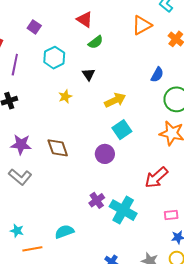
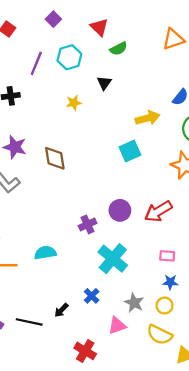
red triangle: (85, 19) -> (99, 27), moved
purple line: (15, 65) -> (36, 63), moved
yellow arrow: (115, 100) -> (148, 118), moved
purple circle: (105, 154) -> (120, 210), moved
cyan cross: (123, 210) -> (113, 259), moved

